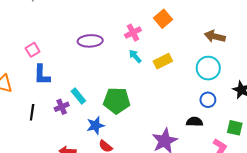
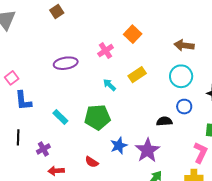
cyan arrow: (135, 56) -> (109, 85), moved
purple cross: (62, 107) -> (43, 149), moved
black semicircle: (195, 122) -> (164, 121), moved
blue star: (95, 125) -> (119, 146), moved

